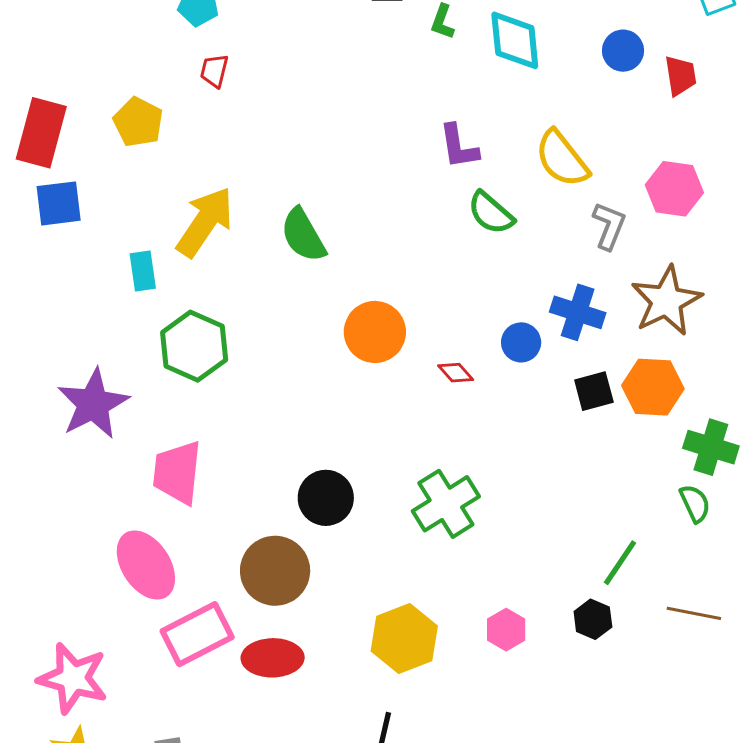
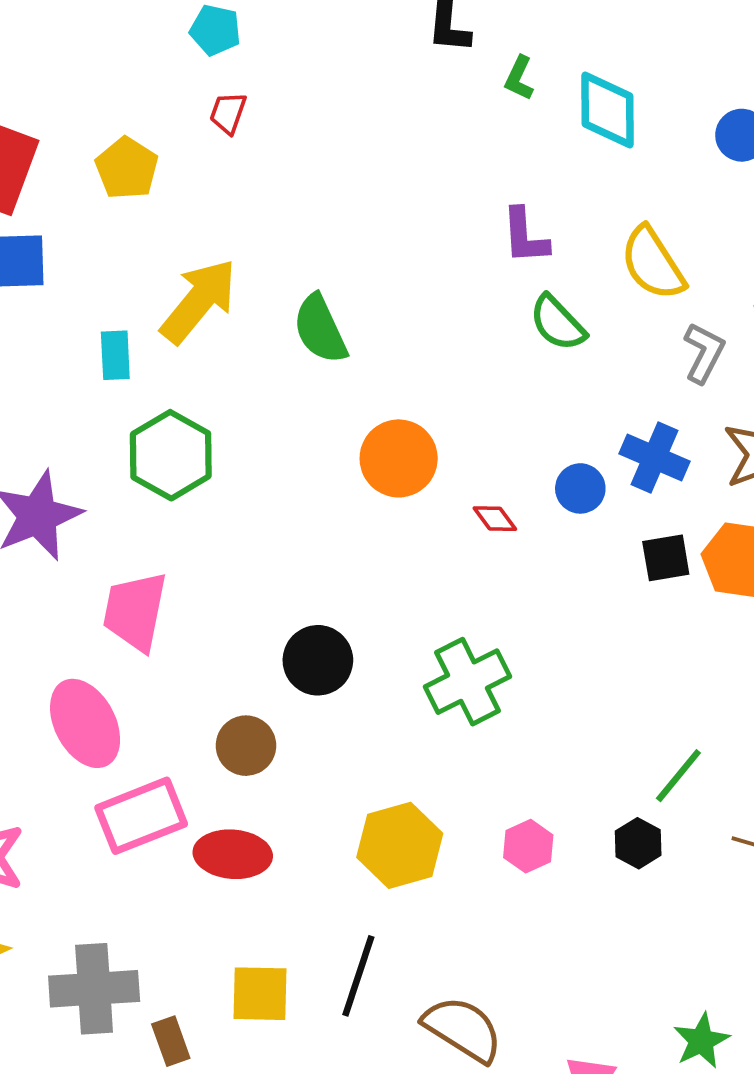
brown circle: (275, 571) -> (246, 746), size x0.7

